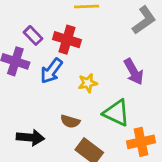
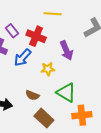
purple arrow: (134, 72) -> (66, 51), moved

